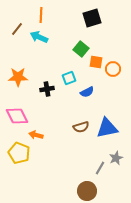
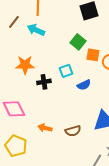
orange star: (18, 77) -> (25, 65), moved
brown semicircle: (81, 127) -> (73, 131), moved
orange arrow: (36, 135) -> (45, 128), moved

